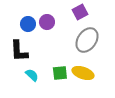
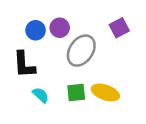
purple square: (80, 12) -> (119, 28), moved
gray ellipse: (87, 40) -> (81, 51), moved

